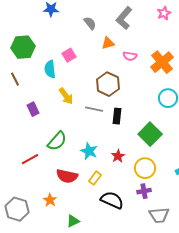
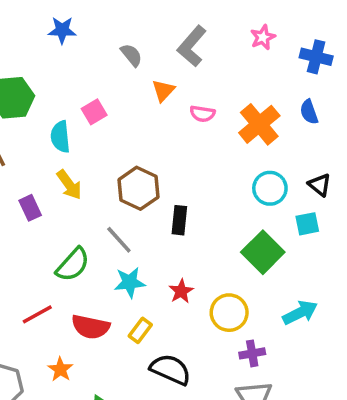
orange triangle: (108, 43) -> (163, 91), turned -32
brown hexagon: (108, 84) -> (138, 188), moved
yellow arrow: (66, 96) -> (69, 185), moved
gray line: (94, 109) -> (119, 240), moved, turned 36
green square: (150, 134) -> (263, 252), moved
cyan star: (89, 151) -> (130, 282), turned -30
red line: (30, 159) -> (37, 314), moved
purple cross: (144, 191) -> (252, 353), moved

